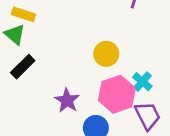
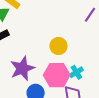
purple star: (67, 100) -> (22, 68), size x1.4

